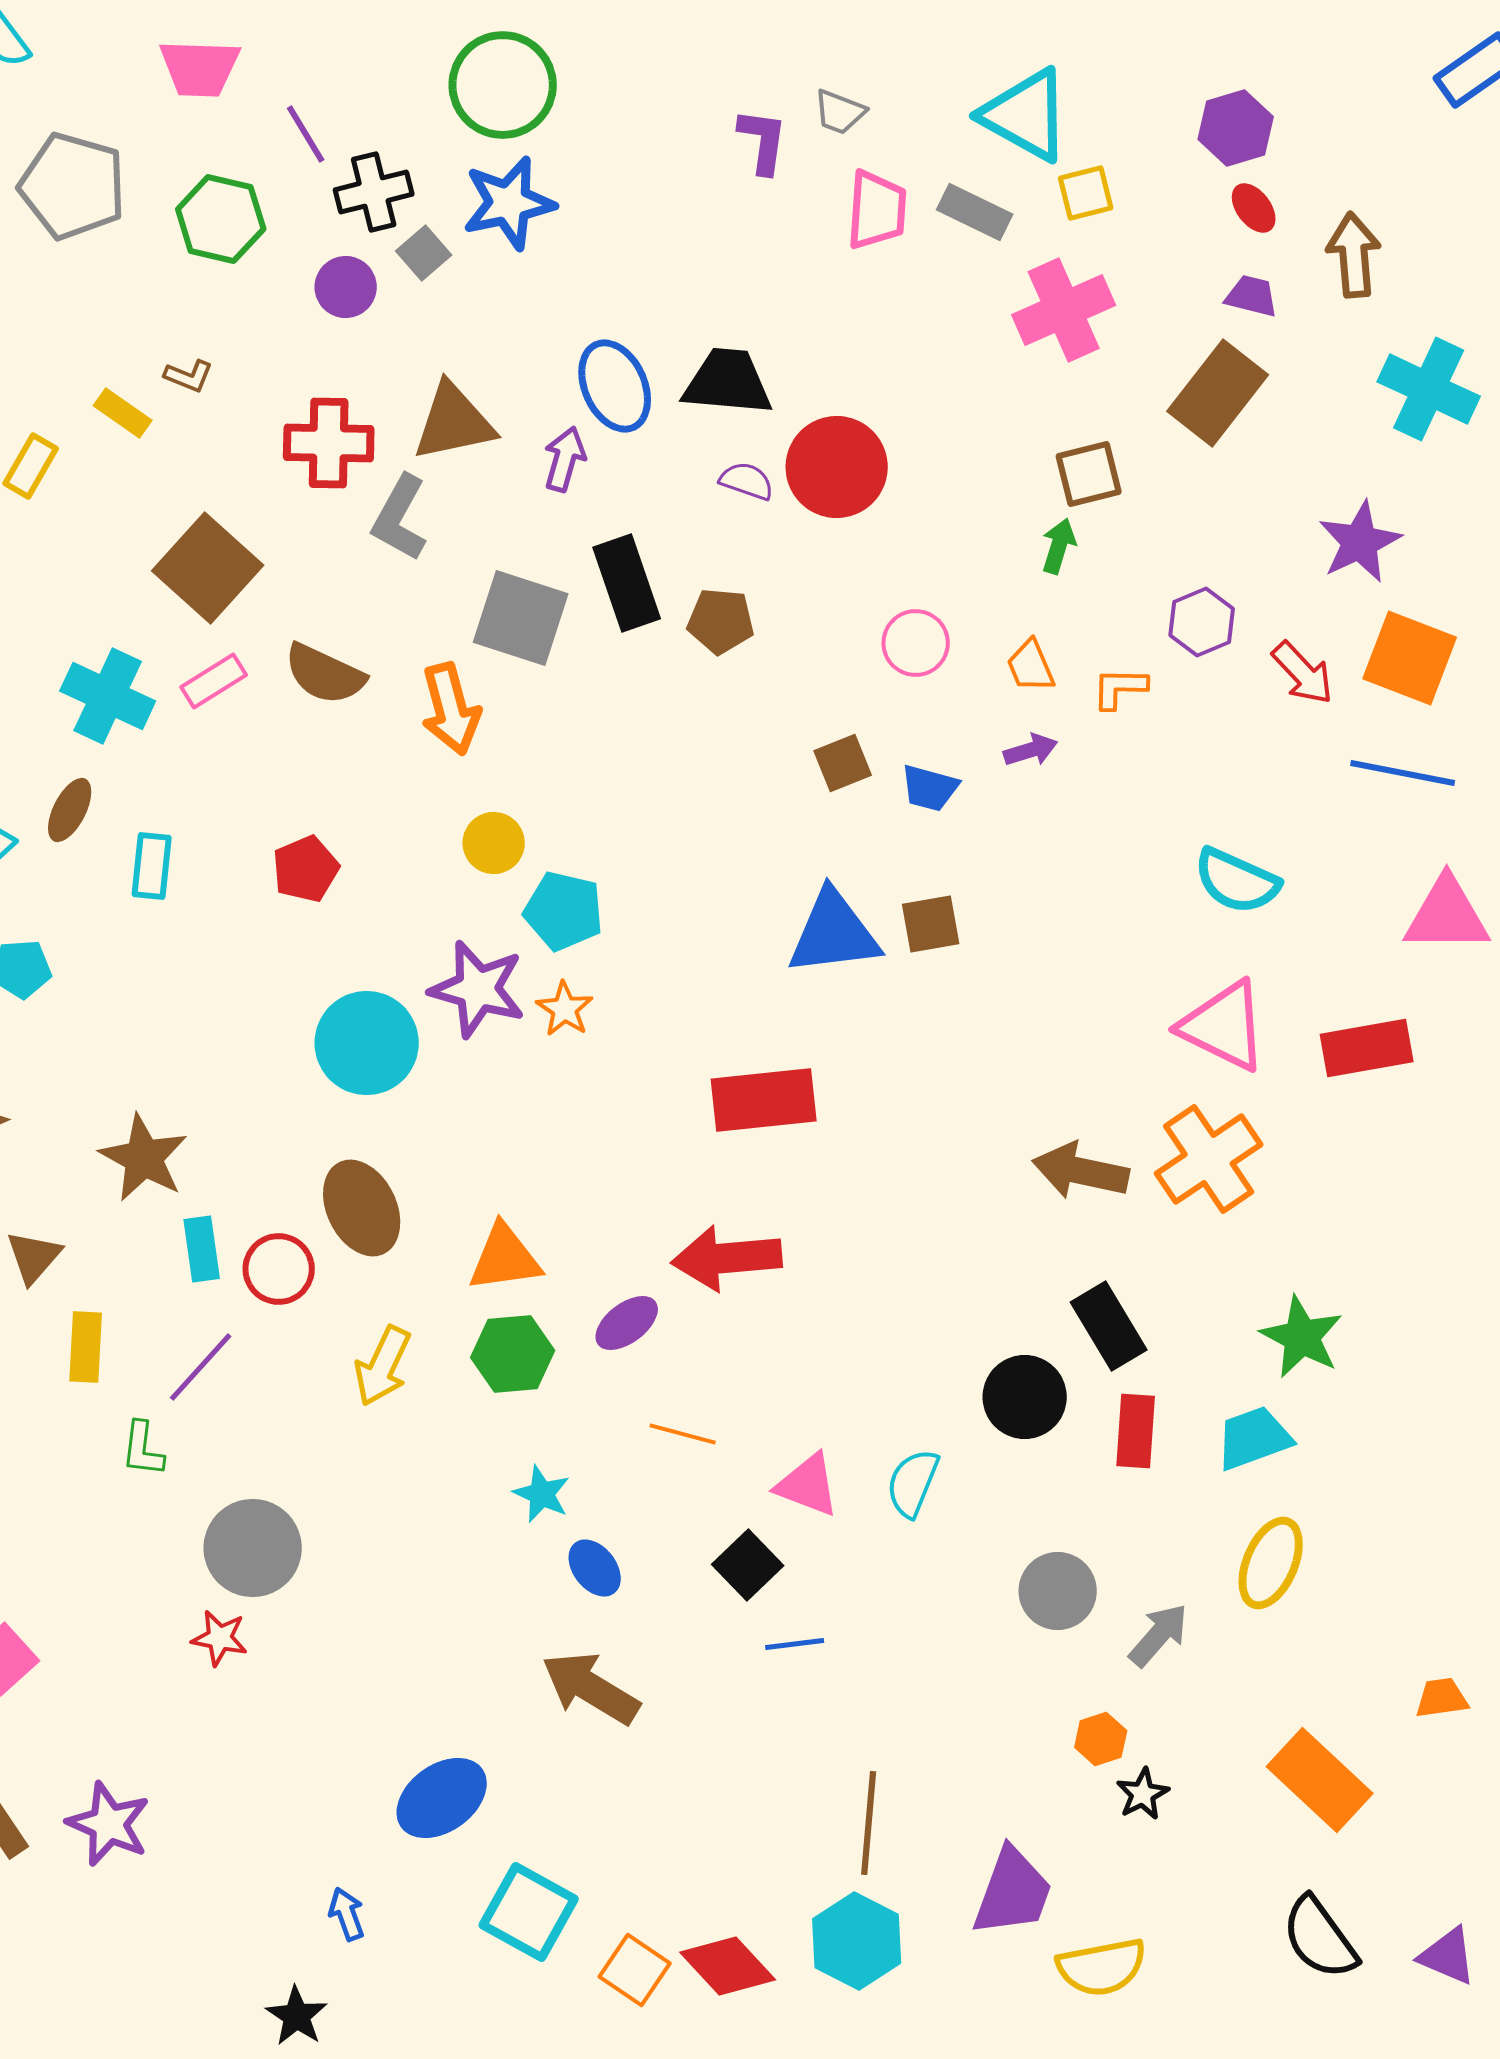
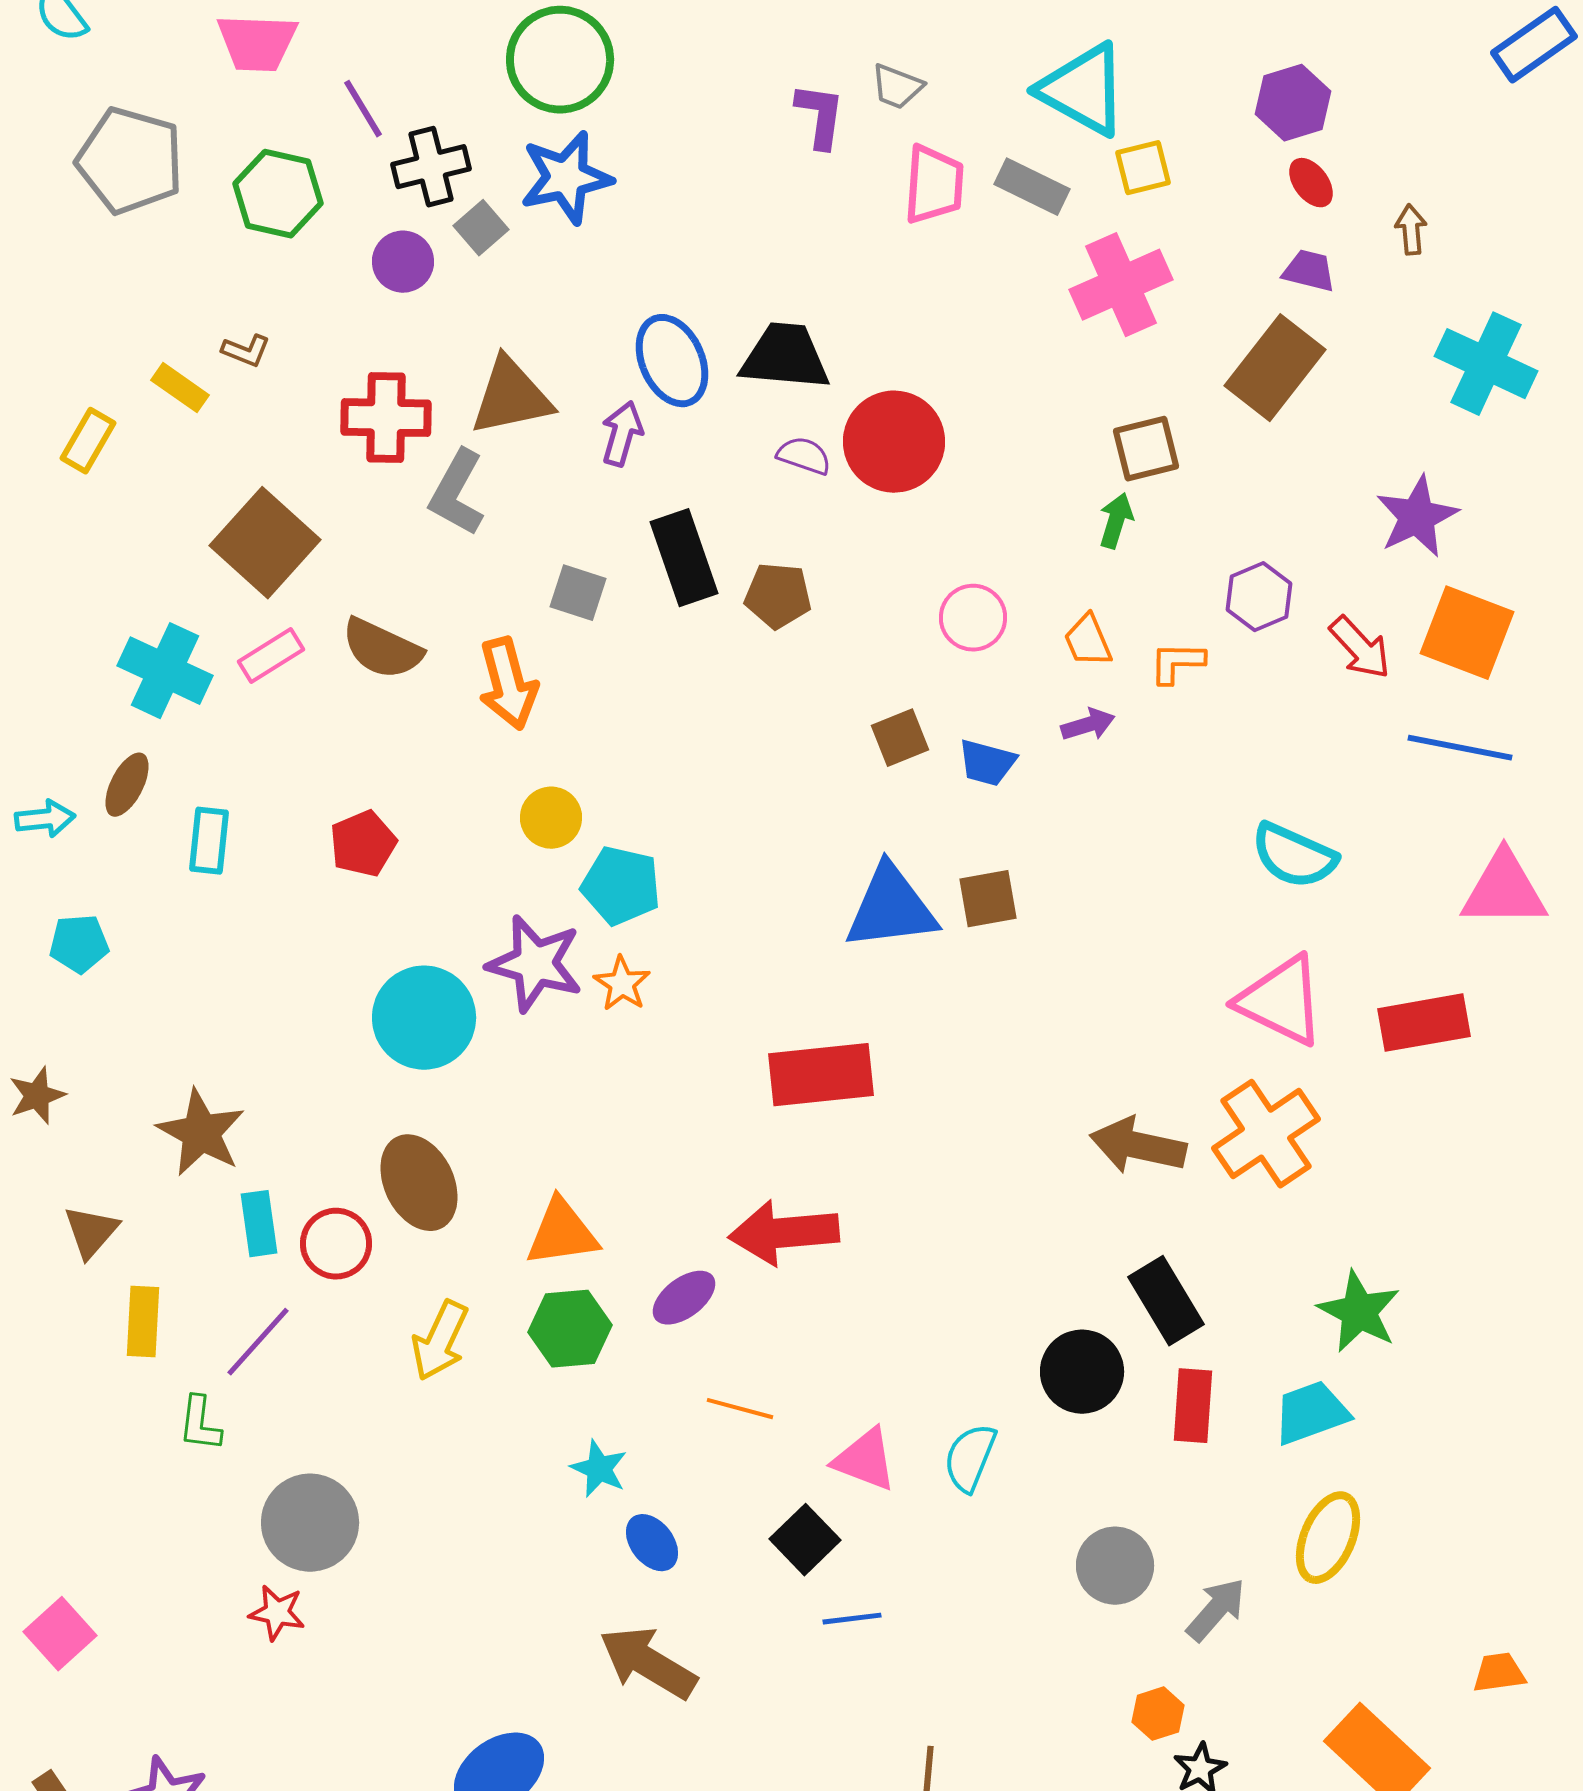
brown arrow: (1354, 255) -> (1411, 230), size x0.6
gray square: (521, 618) -> (578, 593), size x0.6

